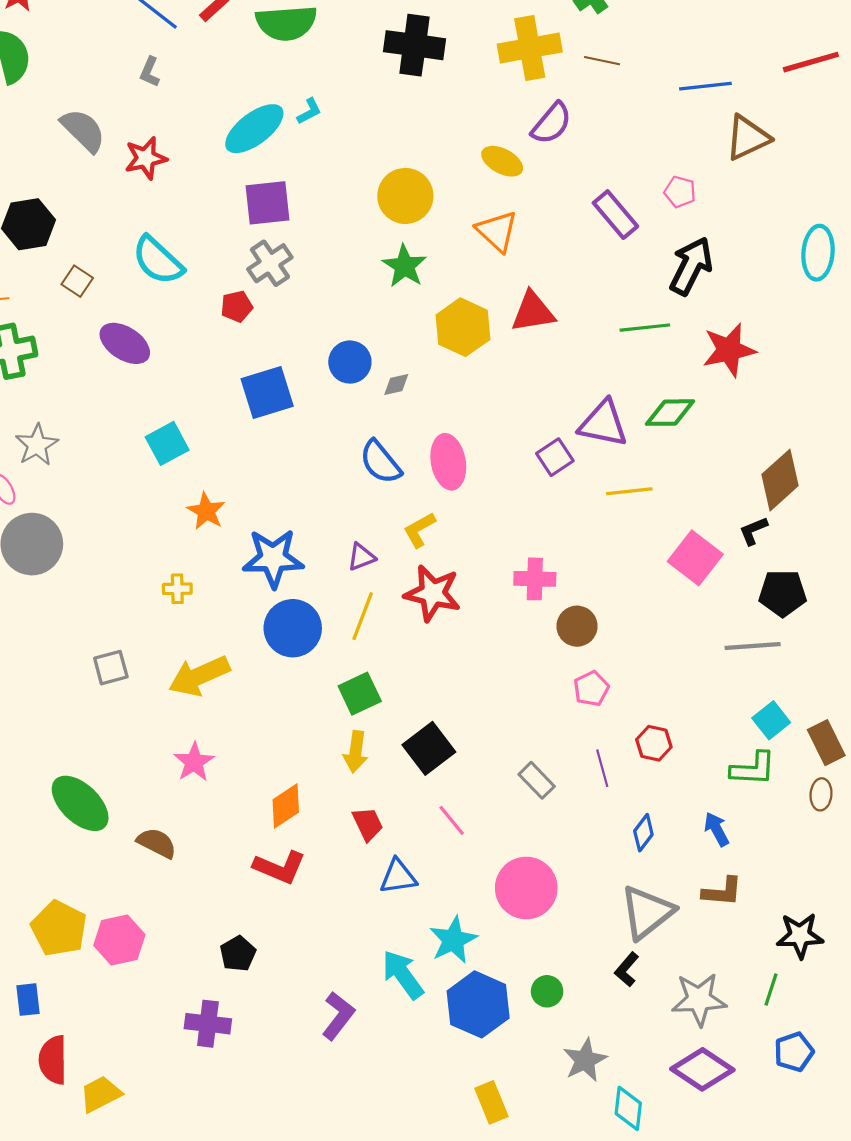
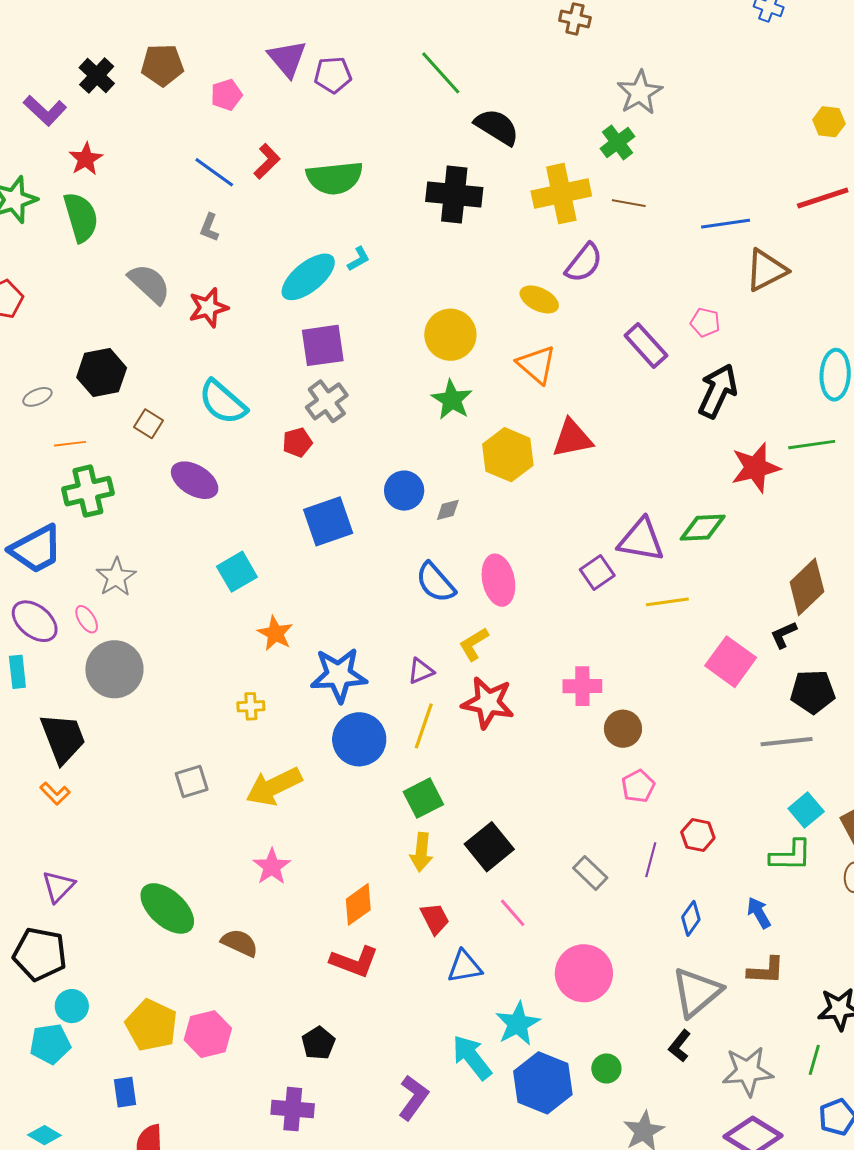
green line: (645, 328) -> (812, 445), moved
purple line: (602, 768) -> (651, 860), turned 32

